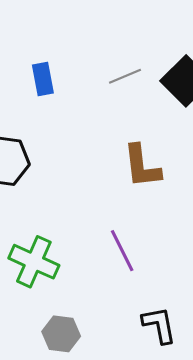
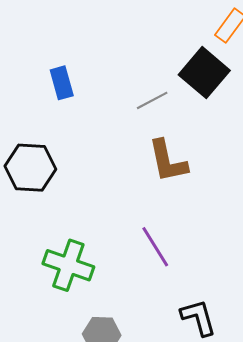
gray line: (125, 76) -> (152, 100), moved

